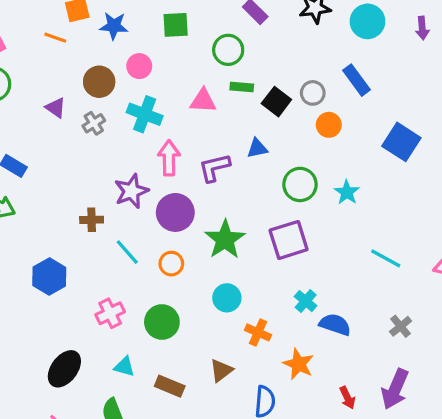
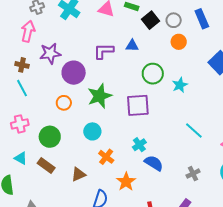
pink arrow: (169, 158) -> (28, 31), moved
cyan line: (127, 252) -> (22, 88), moved
brown rectangle: (170, 386) -> (46, 165), moved

